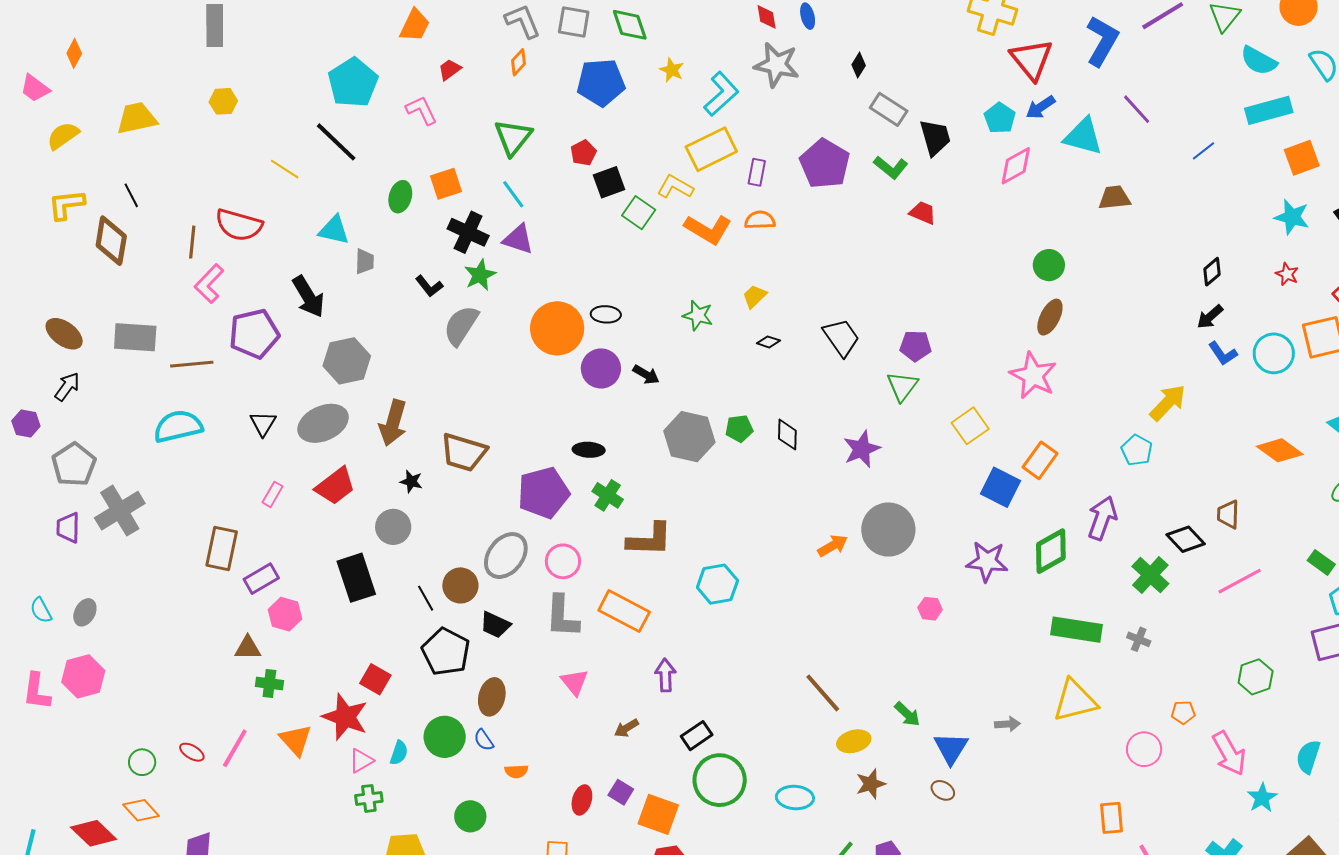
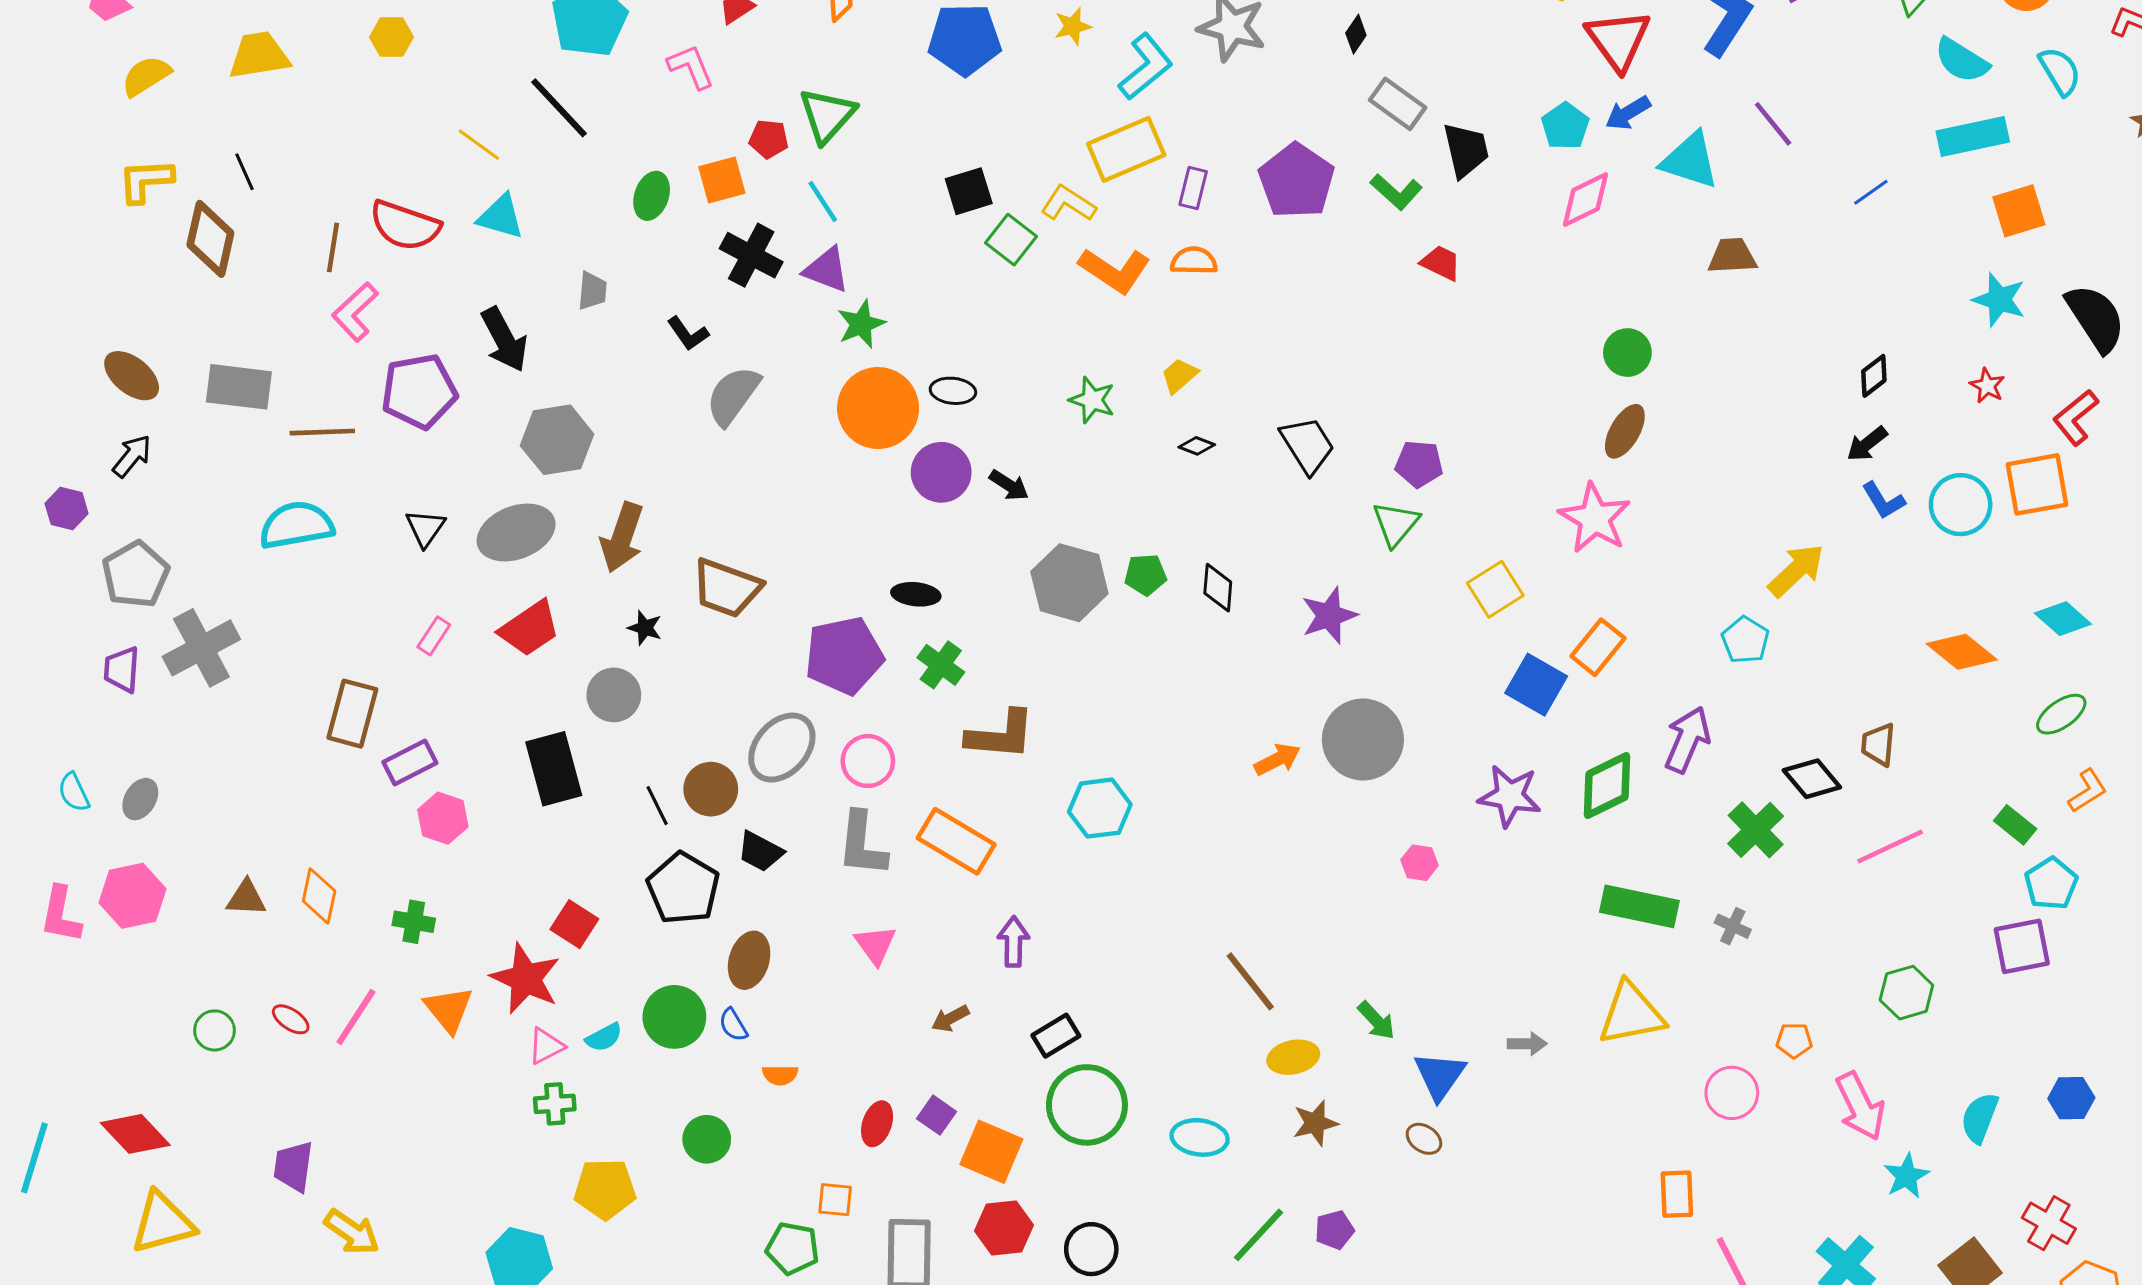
yellow star: (672, 70) -> (1073, 26), turned 30
red pentagon: (583, 153) -> (769, 139), moved, turned 30
cyan triangle: (334, 230) -> (501, 217), moved
green star: (480, 275) -> (861, 324), moved
brown triangle: (248, 648) -> (246, 898), moved
cyan semicircle: (399, 753) -> (604, 1037), turned 40
orange diamond: (141, 810) -> (319, 896), moved, turned 51

